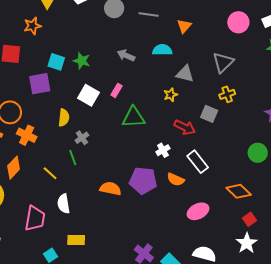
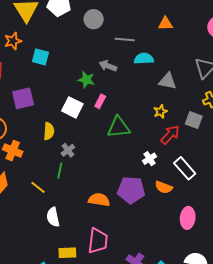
gray line: (149, 14) -> (125, 39), moved
orange triangle: (184, 26) -> (166, 24), moved, turned 49
green star: (82, 61) -> (86, 80), moved
cyan square: (56, 62) -> (40, 57), moved
yellow star: (171, 95) -> (160, 112), moved
red arrow: (185, 127) -> (170, 135), turned -70
green line: (73, 158) -> (60, 171), turned 35
pink ellipse: (198, 211) -> (188, 218), turned -55
pink trapezoid: (35, 218) -> (98, 241), moved

